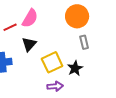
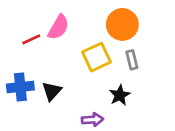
black triangle: (29, 44) -> (52, 91), moved
yellow square: (52, 62) -> (97, 57), moved

